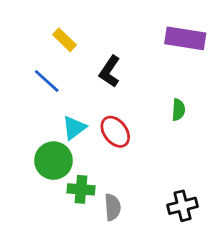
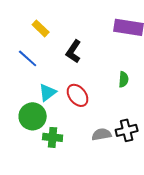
black cross: (183, 206) -> (127, 130), moved
gray semicircle: (113, 207) -> (102, 134), moved, turned -96

